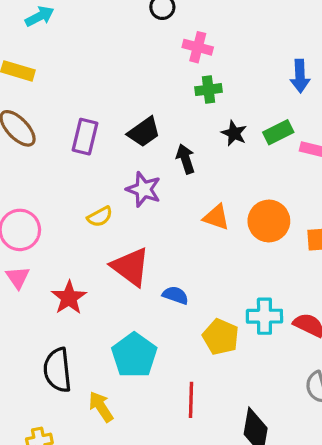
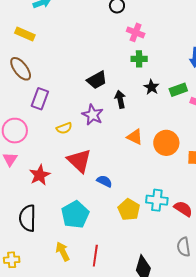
purple rectangle: (85, 137) -> (40, 99), moved
red line: (191, 400) -> (95, 256), moved
yellow arrow: (101, 407) -> (63, 252), moved

